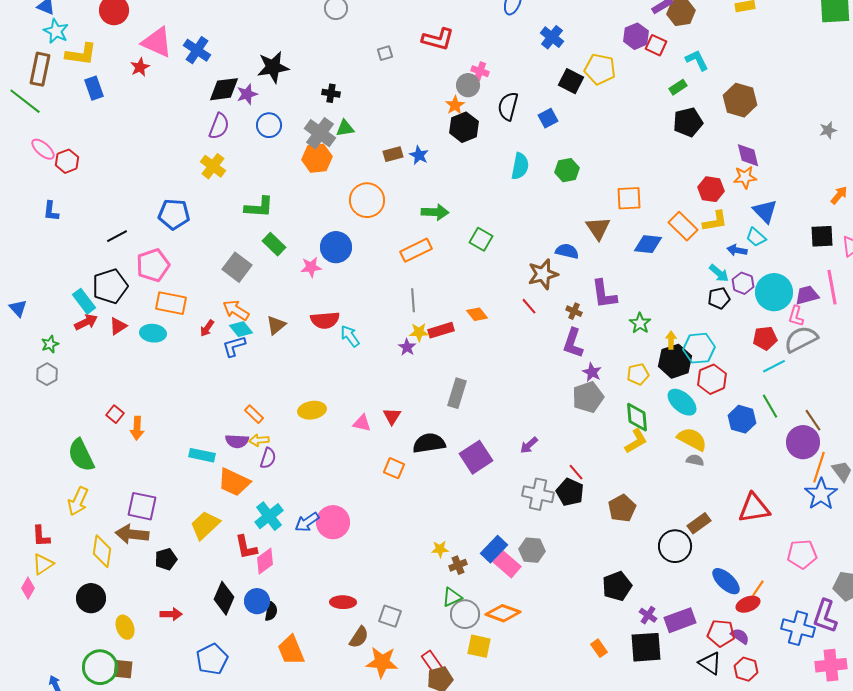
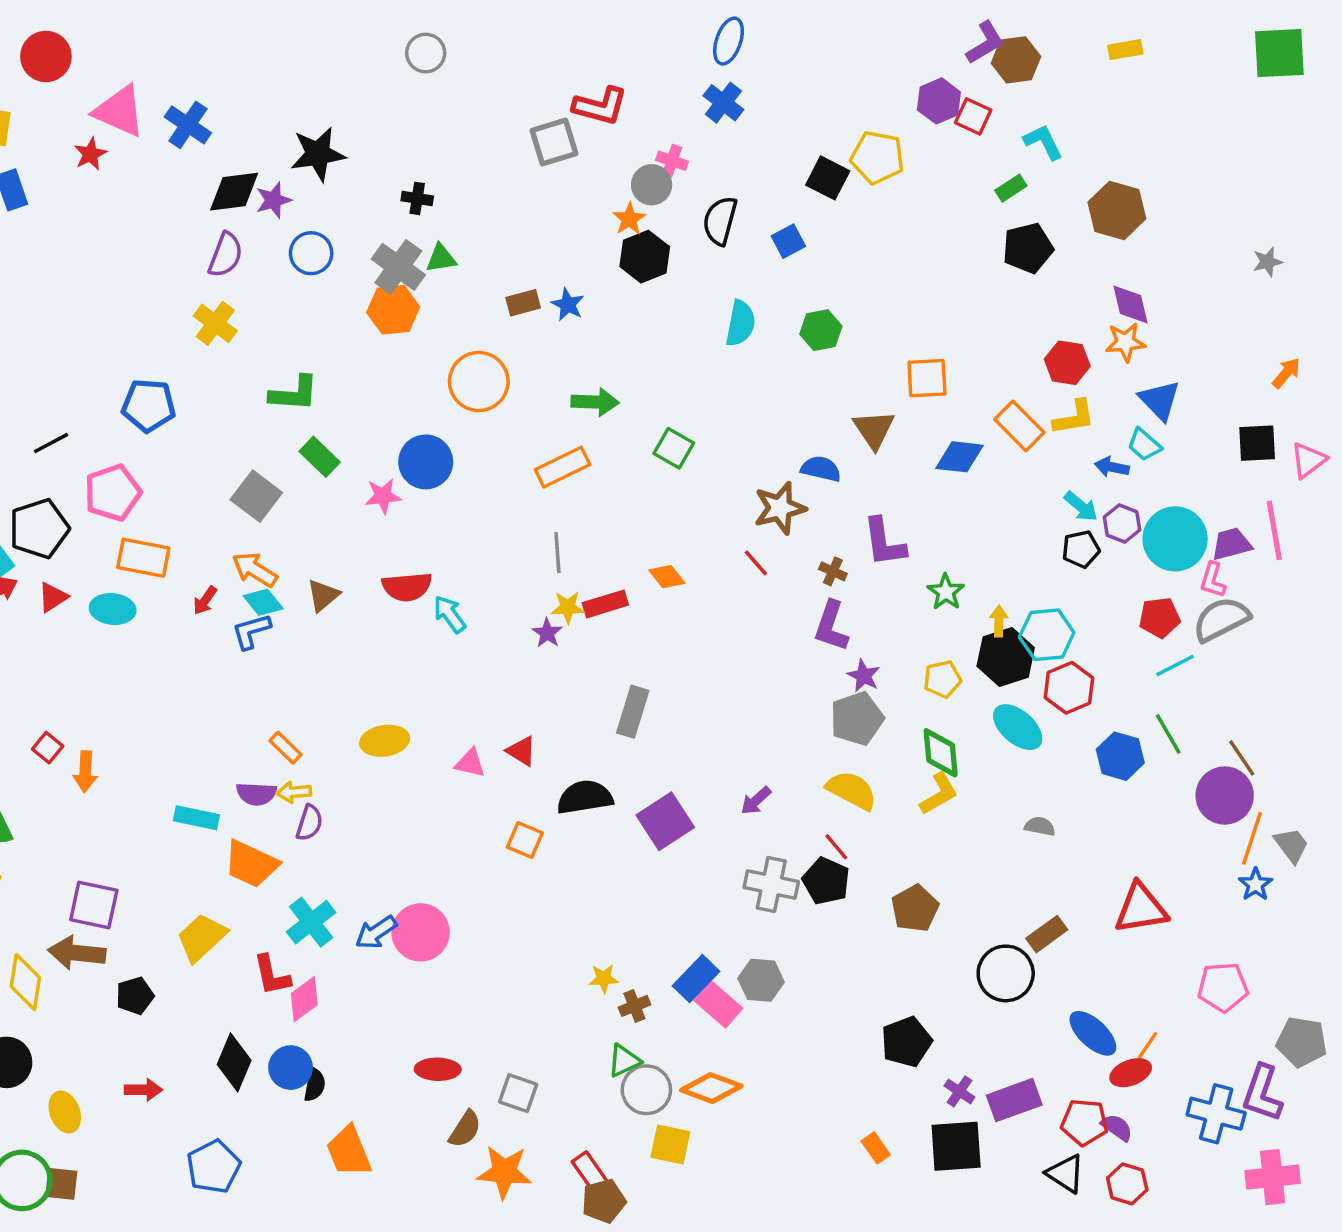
blue cross: (552, 37) -> (723, 103), moved
gray square: (385, 53) -> (554, 142), moved, size x1.8
red triangle: (392, 416) -> (522, 751), turned -30
yellow semicircle: (692, 439) -> (852, 790), moved
blue star: (821, 494) -> (1255, 884), size x0.6

